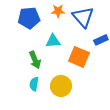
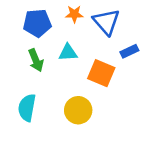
green arrow: (35, 60) -> (36, 60), moved
cyan semicircle: (34, 84) -> (27, 108), moved, size x1.5

